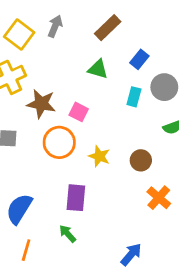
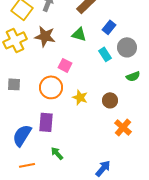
cyan rectangle: (134, 97) -> (105, 54), turned -48
brown star: (41, 104) -> (45, 36), moved
purple rectangle: (76, 198) -> (46, 122), moved
orange line: (26, 250) -> (27, 165), turned 63

